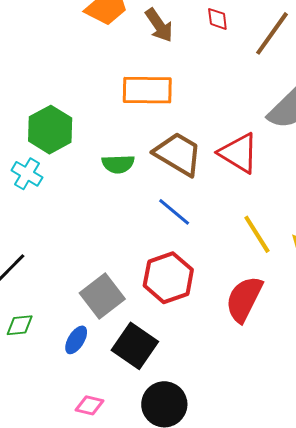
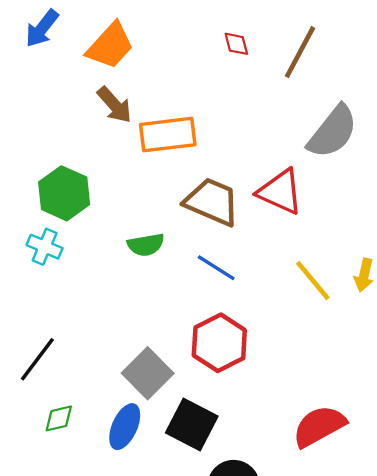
brown arrow: (159, 25) -> (114, 105), moved
green semicircle: (118, 164) -> (146, 245), moved
red semicircle: (244, 299) -> (319, 426), moved, turned 42
blue ellipse: (76, 340) -> (125, 427), size x1.4

